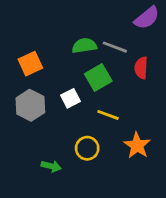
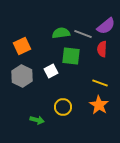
purple semicircle: (147, 18) -> (106, 26), moved
green square: (98, 78) -> (71, 56), turned 36
yellow line: (108, 115) -> (100, 83), moved

